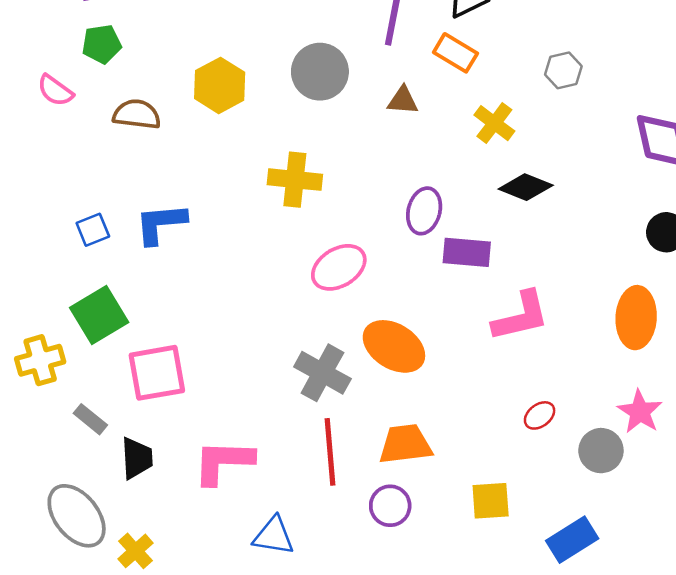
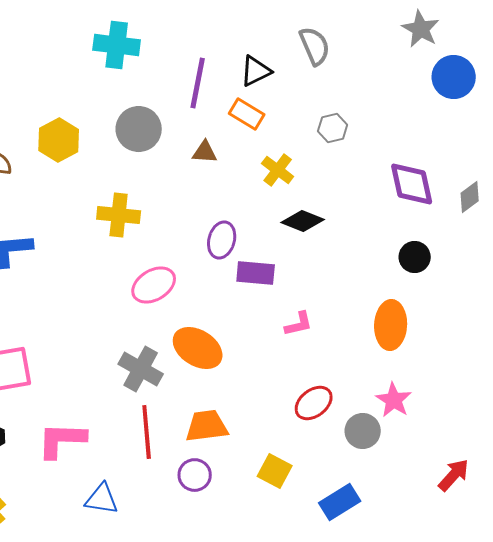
pink L-shape: (521, 316) -> (299, 324), size x0.6
red ellipse: (540, 415) -> (314, 403), size x1.5
yellow square: (491, 501) -> (275, 471), turned 32

